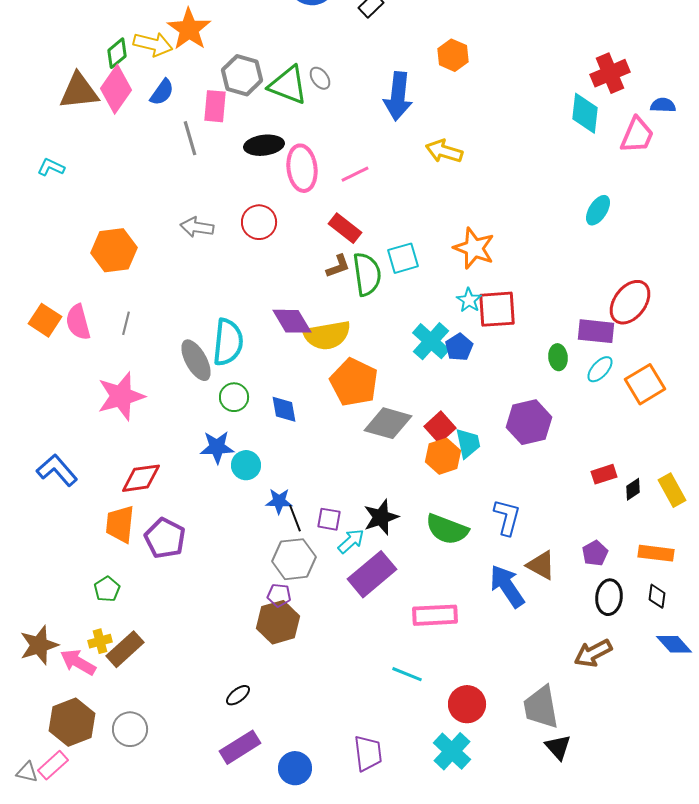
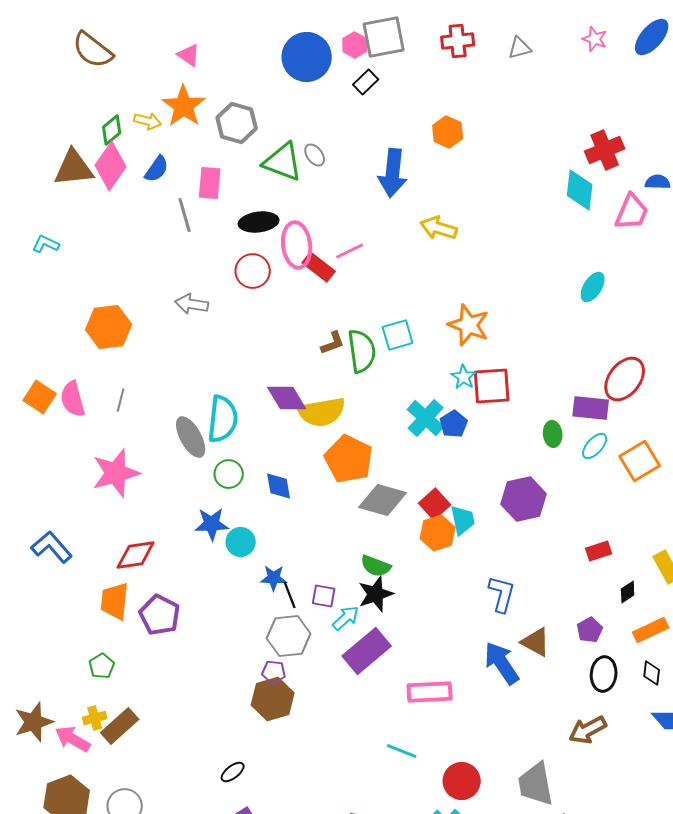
yellow arrow: (153, 44) -> (148, 121), size x0.7
gray hexagon: (242, 75) -> (237, 123), moved
red circle: (259, 222) -> (253, 271), moved
red rectangle: (345, 228) -> (319, 267), moved
black diamond: (633, 489) -> (628, 592), moved
green semicircle: (447, 529) -> (376, 566), moved, size x0.7
orange rectangle: (656, 553) -> (651, 630), turned -32

